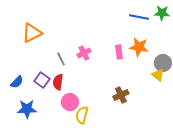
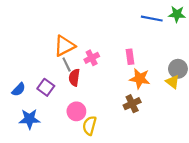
orange triangle: (32, 33) -> (64, 46), moved
orange star: (139, 47) -> (140, 79), moved
red semicircle: (58, 82) -> (74, 78), moved

